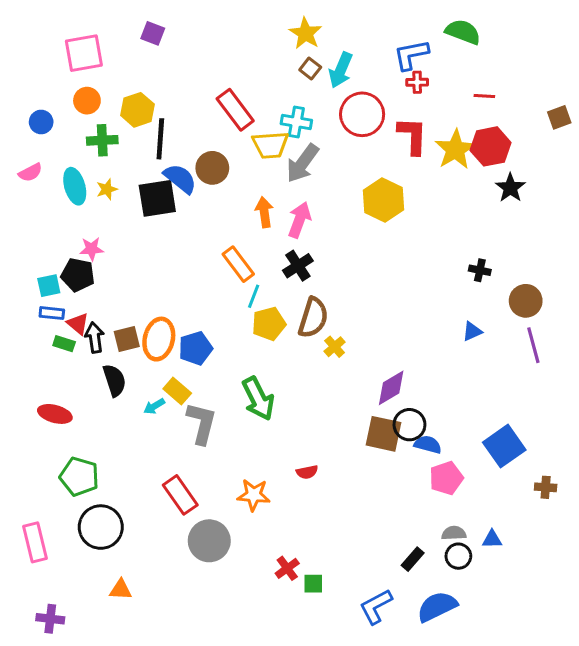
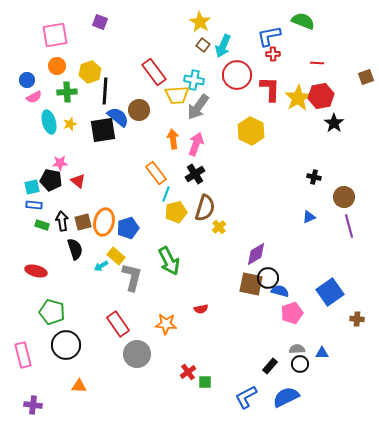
pink semicircle: (30, 172) -> (34, 97), moved
red triangle: (78, 324) -> (78, 181), moved

